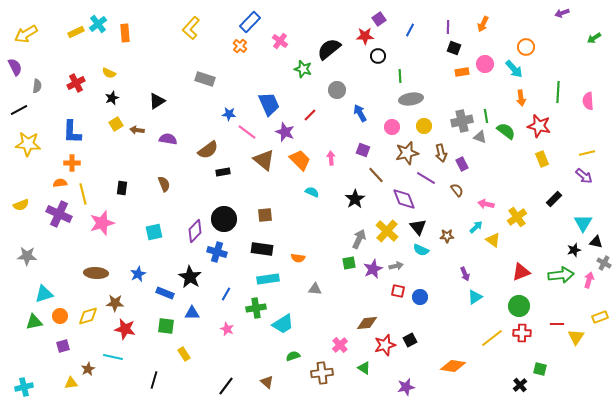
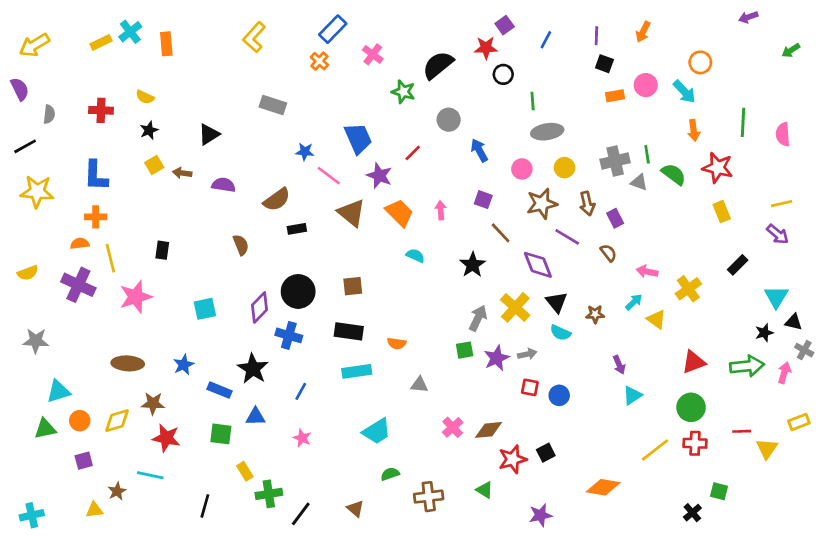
red cross: (76, 83) -> (101, 110), turned 30
brown semicircle: (164, 184) -> (241, 245), moved
green cross: (256, 308) -> (269, 494), moved
pink cross: (340, 345) -> (453, 427), moved

